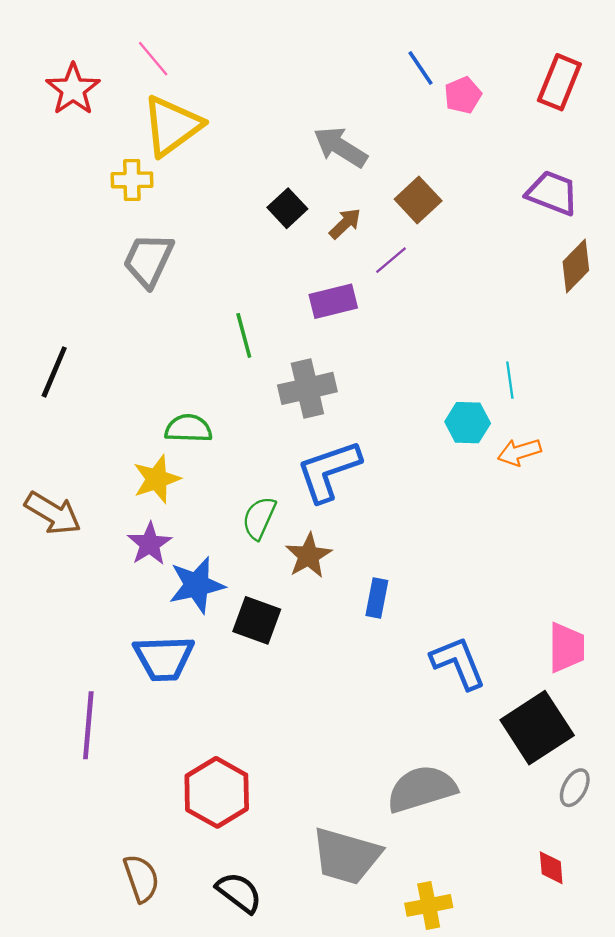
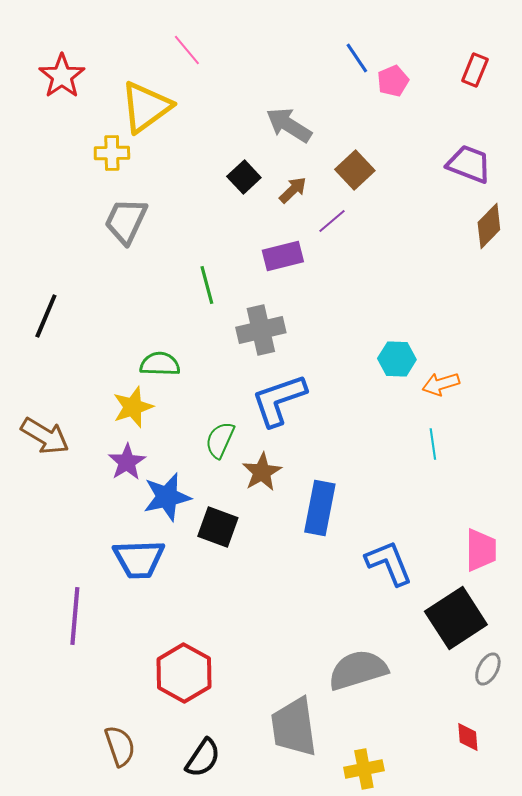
pink line: (153, 59) -> (187, 50), moved
red rectangle: (559, 82) -> (475, 70), size x0.7
cyan line: (510, 380) -> (433, 444), moved
blue rectangle: (377, 598) -> (320, 508), size x1.6
gray trapezoid: (346, 856) -> (294, 727), turned 66
black semicircle: (239, 892) -> (203, 758), turned 87

